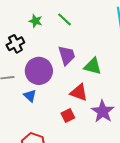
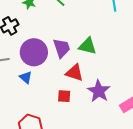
purple trapezoid: (67, 55) -> (62, 48), moved
red square: (68, 116) -> (64, 96), turned 32

